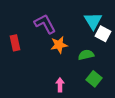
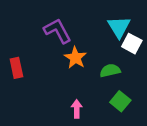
red rectangle: (15, 43) -> (16, 68), moved
orange star: (59, 45) -> (75, 58), turned -30

